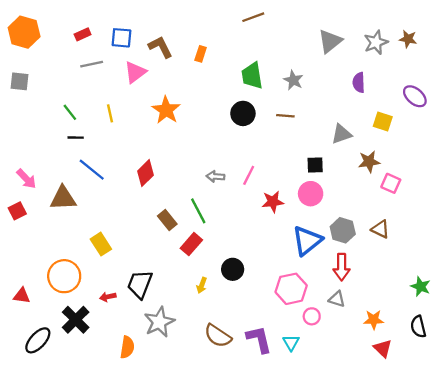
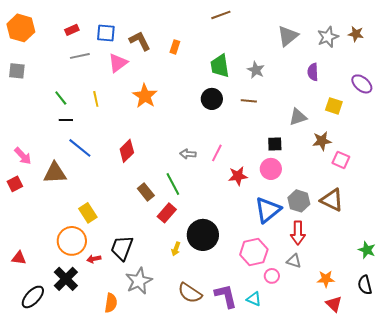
brown triangle: (380, 229) -> (332, 200), size x1.4
black circle: (233, 269) -> (203, 235), size x1.6
orange circle: (64, 276) -> (72, 241), moved
cyan triangle: (291, 343) -> (254, 299), turned -35

